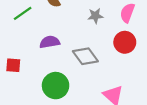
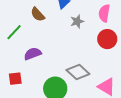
purple semicircle: (50, 42) -> (33, 54), moved
gray diamond: (85, 56) -> (78, 72), moved

